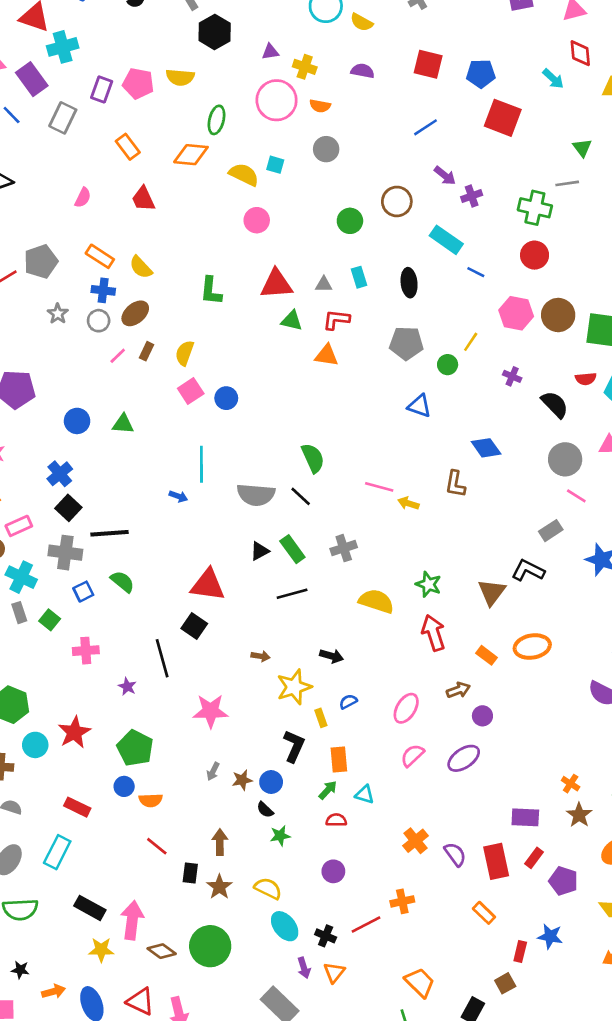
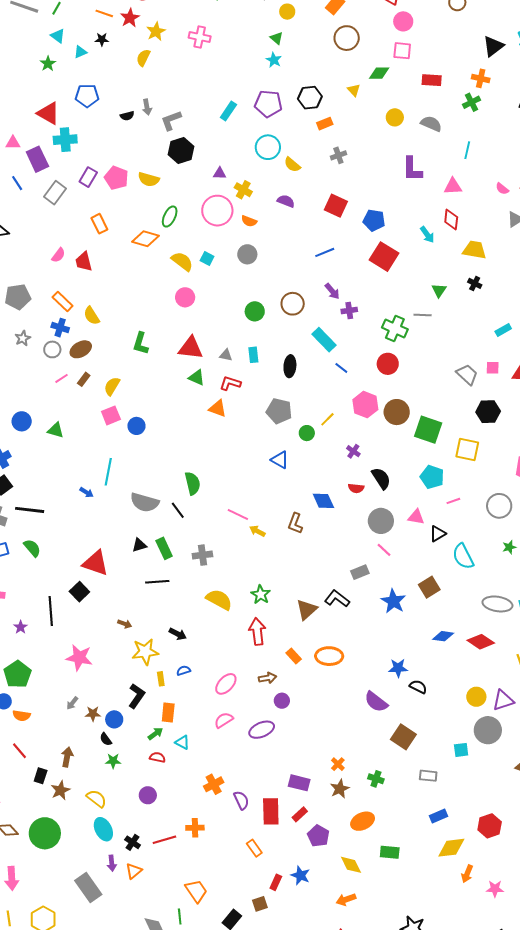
red trapezoid: (143, 199) -> (84, 262), moved
red semicircle: (586, 379) -> (356, 488), moved

